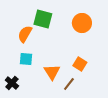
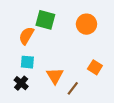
orange square: (80, 64) -> (95, 67), moved
black cross: (12, 83) -> (21, 83), moved

